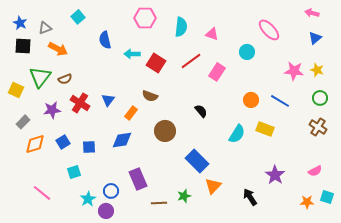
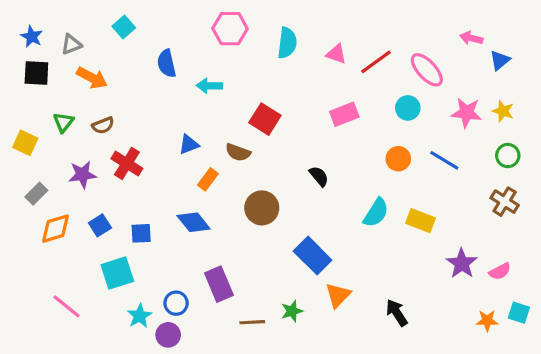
pink arrow: (312, 13) -> (471, 38), moved
pink ellipse: (269, 30) -> (427, 70), moved
cyan circle: (247, 52) -> (408, 108), moved
red line: (191, 61) -> (376, 62), moved
red square: (156, 63) -> (265, 119), moved
pink rectangle: (217, 72) -> (344, 114), turned 36
green triangle: (40, 77) -> (63, 122), size x0.6
blue triangle: (108, 100) -> (189, 144), moved, turned 32
yellow rectangle: (265, 129) -> (420, 221), moved
blue diamond: (122, 140) -> (194, 222), turned 60
cyan square: (74, 172) -> (117, 273), size x1.5
purple star: (275, 175) -> (462, 263), moved

